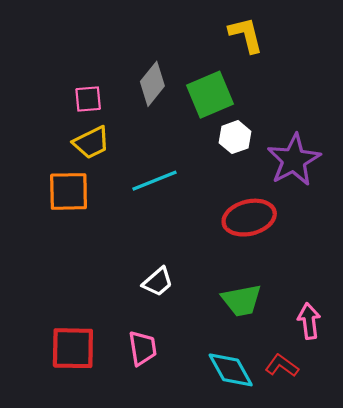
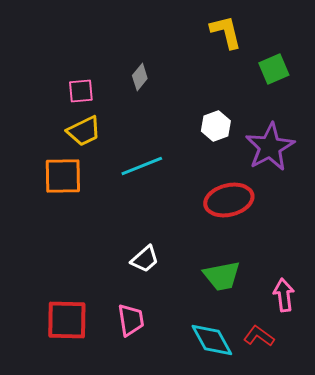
gray diamond: (152, 84) -> (140, 77), size x0.7
green square: (210, 95) -> (274, 69), moved, size x0.7

